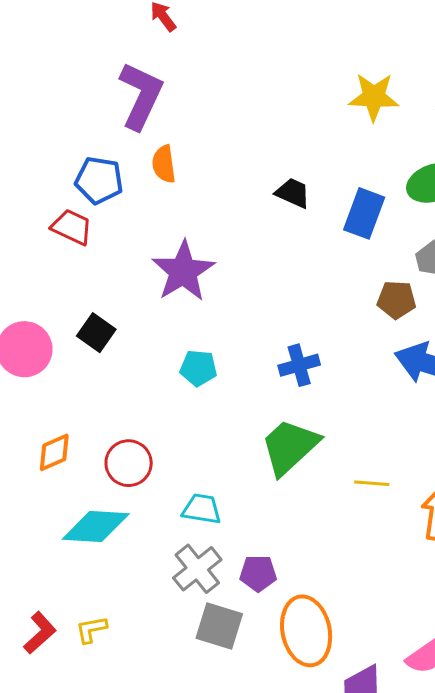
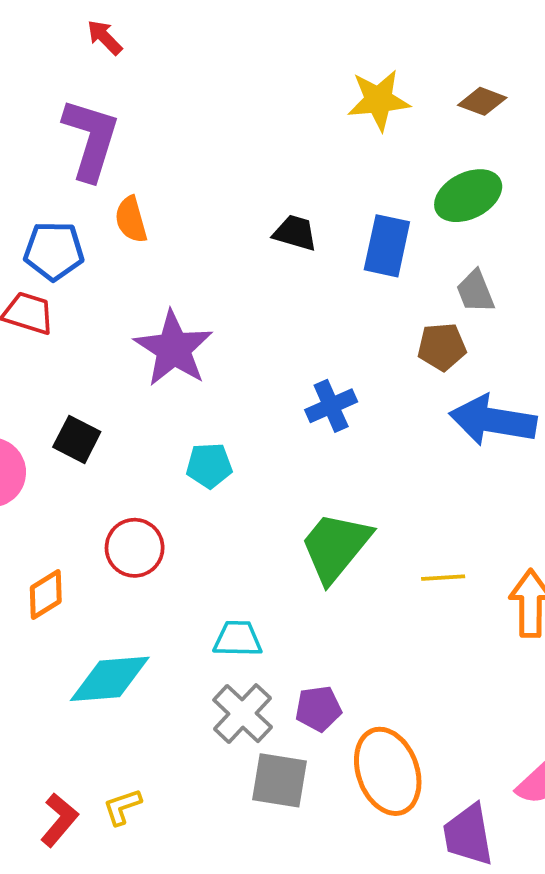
blue cross: (299, 365) -> (331, 406), moved
red circle: (129, 463) -> (135, 548), moved

